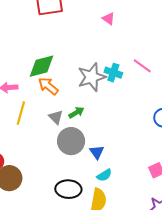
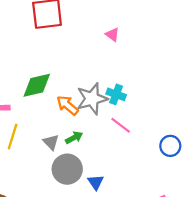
pink line: (142, 66) -> (121, 125), moved
orange arrow: (48, 86) -> (67, 105), moved

